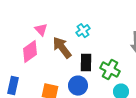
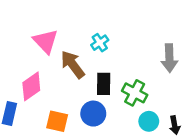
pink triangle: (41, 30) -> (46, 41), size x1.5
pink diamond: (30, 52) -> (31, 86), moved

